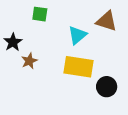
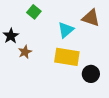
green square: (40, 14) -> (34, 12), turned 32

